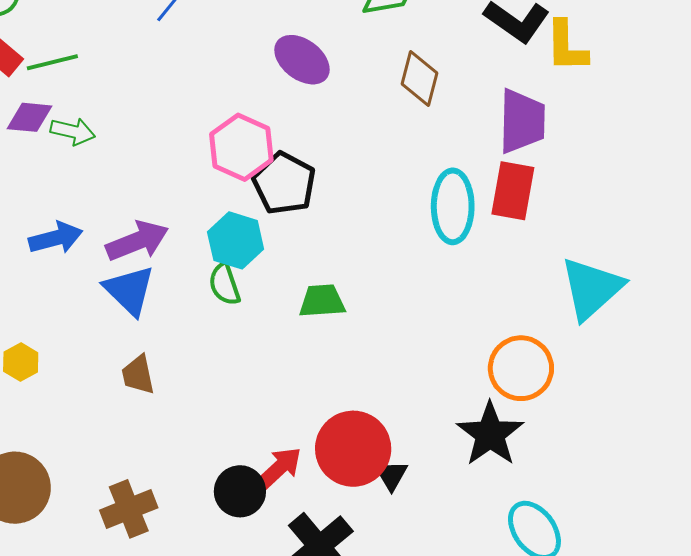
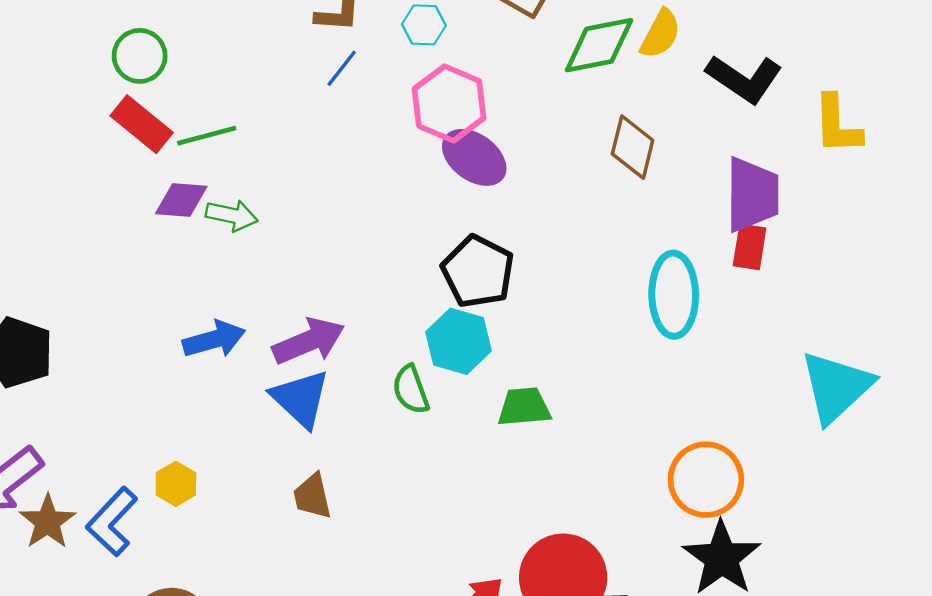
yellow L-shape: (566, 46) -> (837, 125), moved
purple ellipse: (302, 60) -> (474, 157), moved
pink hexagon: (241, 147) -> (449, 103), moved
red rectangle: (513, 191) -> (750, 247), moved, size x0.7
cyan hexagon: (236, 240) -> (459, 341), moved
orange circle: (521, 368) -> (706, 480), moved

